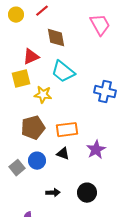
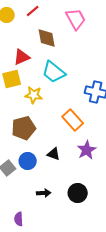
pink trapezoid: (100, 25) -> (76, 19), moved
orange rectangle: (67, 130) -> (73, 120), moved, turned 55

